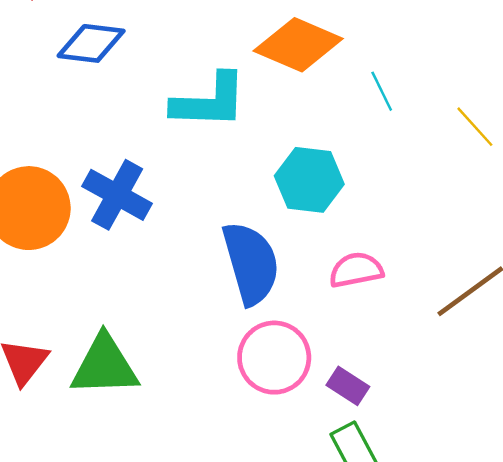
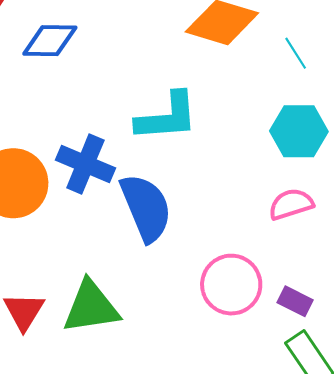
cyan L-shape: (209, 101) -> (167, 117), moved
cyan hexagon: (309, 180) -> (299, 131), moved
blue semicircle: (251, 263) -> (146, 208), moved

